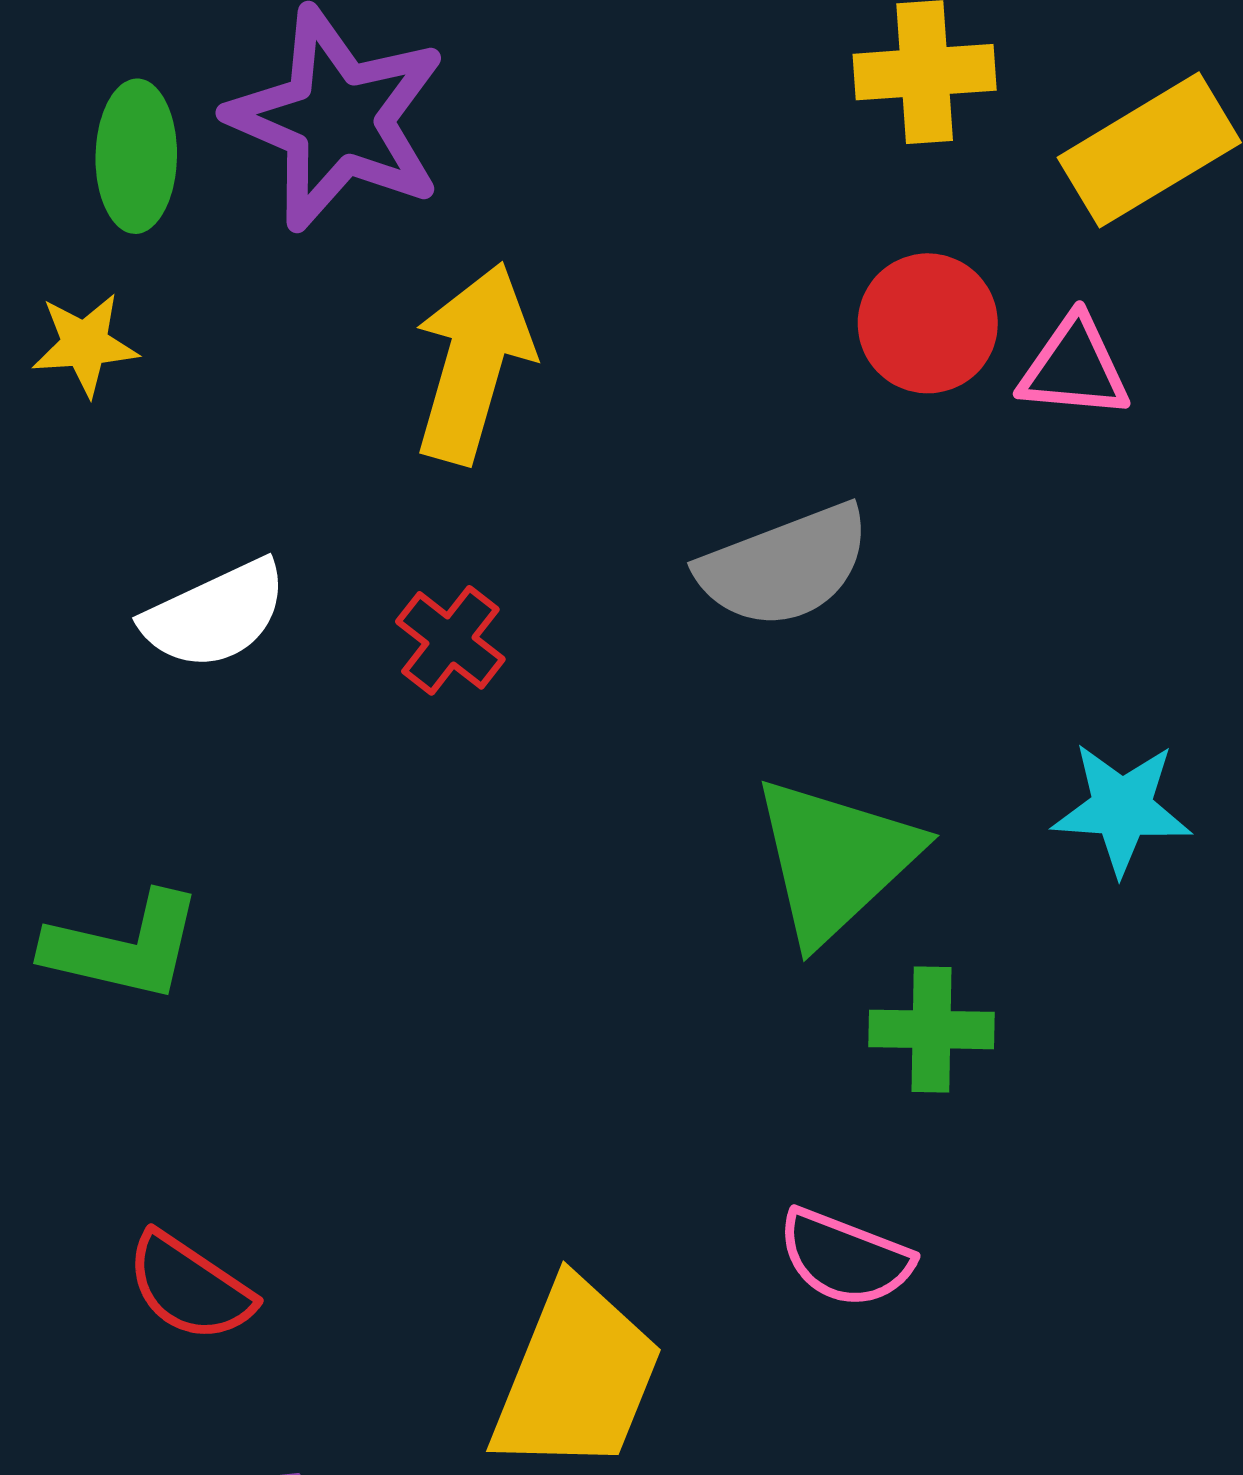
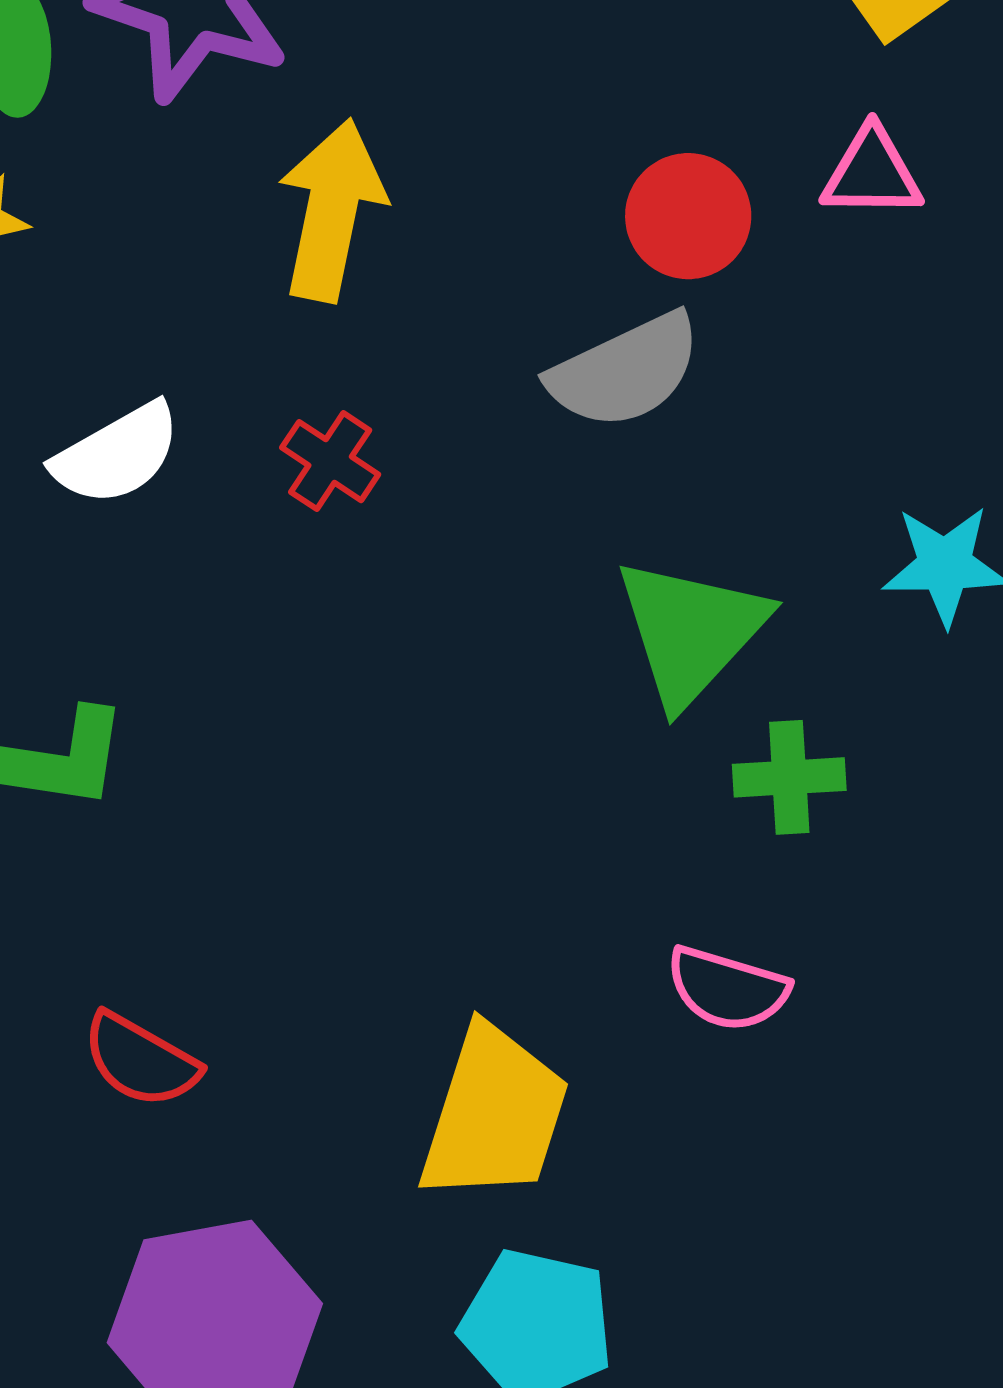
red circle: (928, 323) -> (688, 216), moved

